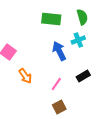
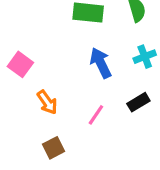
cyan cross: (78, 40) -> (145, 57), moved
brown square: (59, 107) -> (53, 148), moved

